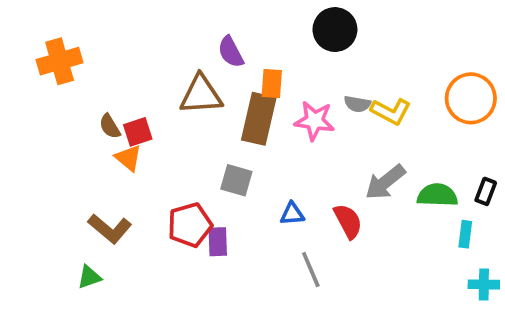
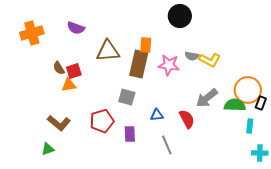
purple semicircle: (231, 52) -> (76, 28), moved, turned -42
orange circle: (471, 98) -> (248, 90), moved
orange triangle: (128, 158) -> (69, 85), turned -49
purple rectangle: (218, 242) -> (130, 134), moved

